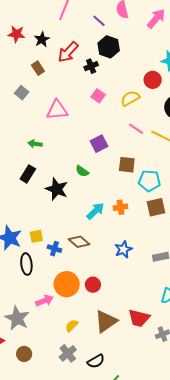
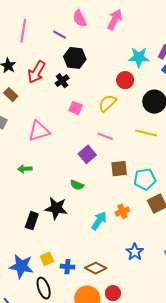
pink line: (136, 129) -> (105, 136), moved
black rectangle: (28, 174) -> (32, 221), moved
brown diamond: (79, 242) -> (96, 268), moved

